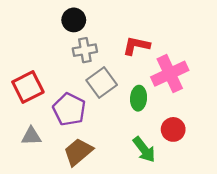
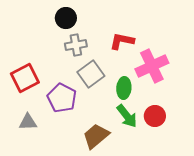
green arrow: (144, 150) -> (127, 116), moved
brown trapezoid: (78, 152) -> (96, 136), moved

